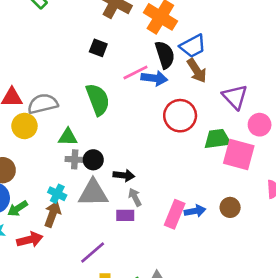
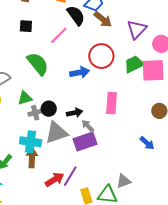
blue arrow: (154, 78) -> (80, 73), moved
purple triangle: (235, 97) -> (137, 29), turned 45
cyan cross: (57, 194) -> (31, 142), size x1.5
blue arrow: (195, 211) -> (147, 143), moved, turned 70
pink rectangle: (175, 214) -> (112, 103), moved
purple rectangle: (125, 215) -> (85, 141), size x1.6
red arrow: (30, 240) -> (55, 180), moved

